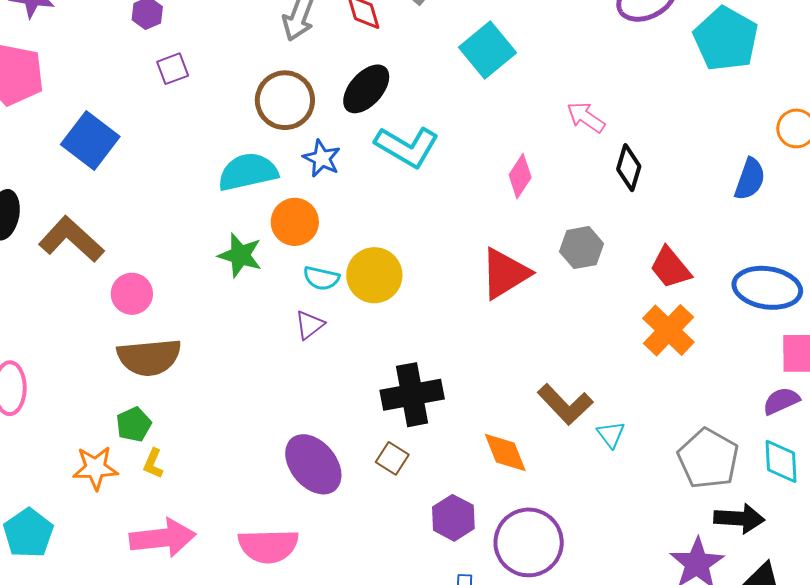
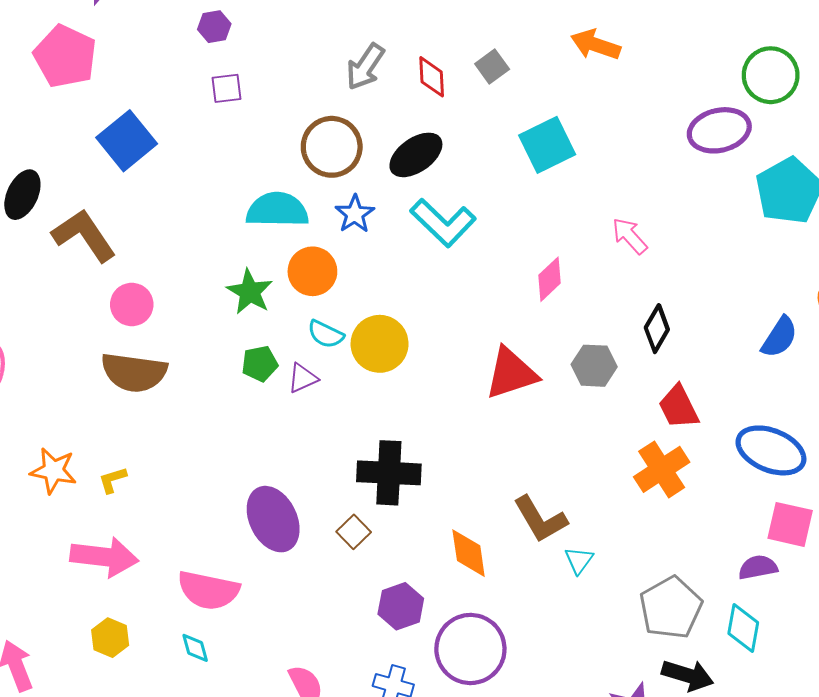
black diamond: (629, 168) -> (657, 329), moved
green pentagon: (134, 424) -> (260, 364), moved
yellow L-shape: (153, 463) -> (113, 480), turned 36

